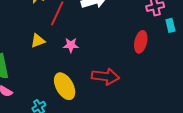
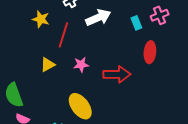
cyan rectangle: (170, 25) -> (136, 23), moved
red arrow: (105, 76) -> (117, 74), moved

